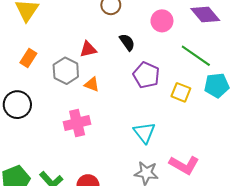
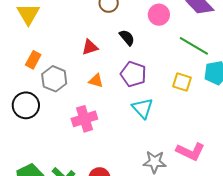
gray hexagon: (66, 71) -> (54, 79), moved
purple pentagon: (146, 75) -> (133, 74), moved
cyan triangle: (144, 133) -> (143, 108), moved

